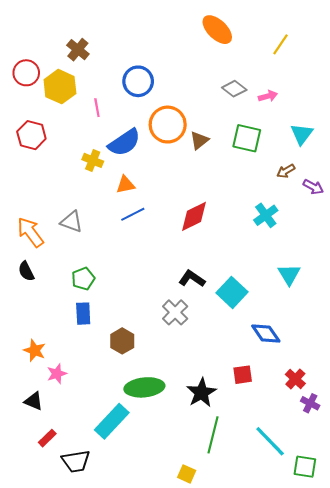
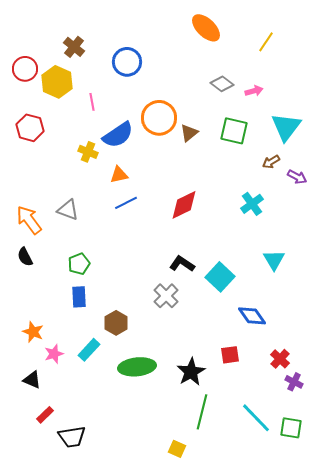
blue circle: (138, 81) -> (127, 62), moved
cyan triangle: (302, 134) -> (286, 127), size x1.4
cyan rectangle: (112, 421) -> (89, 350), moved, size x0.7
green square: (305, 467) -> (291, 428), moved

